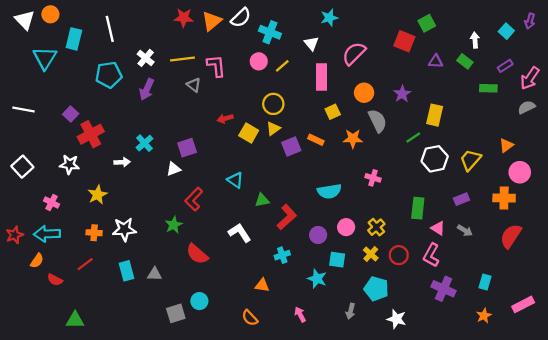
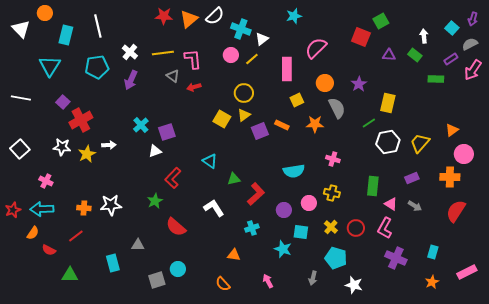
white triangle: (25, 20) -> (21, 29), moved
white triangle: (311, 43) -> (262, 39), moved, turned 32
cyan triangle: (45, 58) -> (50, 66), moved
gray semicircle: (526, 107) -> (470, 44), moved
red arrow: (225, 118) -> (194, 87), moved
cyan cross: (144, 143) -> (141, 125), moved
yellow star: (97, 195) -> (87, 154), moved
yellow cross: (376, 227) -> (332, 193), moved, turned -35
cyan rectangle: (127, 271) -> (113, 263), moved
green triangle: (75, 320) -> (70, 275), moved

